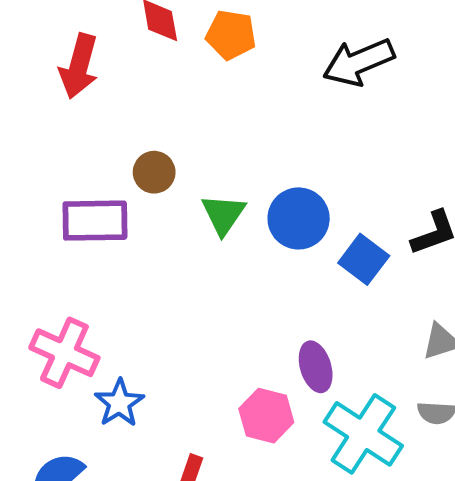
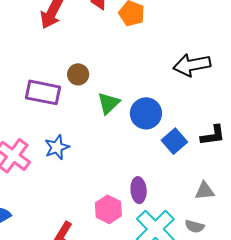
black arrow: (359, 62) -> (192, 65), moved
blue star: (119, 403) -> (57, 147), moved

